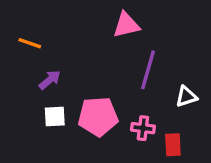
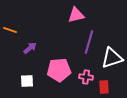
orange line: (30, 43) -> (10, 30), moved
white triangle: (186, 96) -> (112, 58), size x1.6
white square: (55, 116) -> (27, 81), moved

